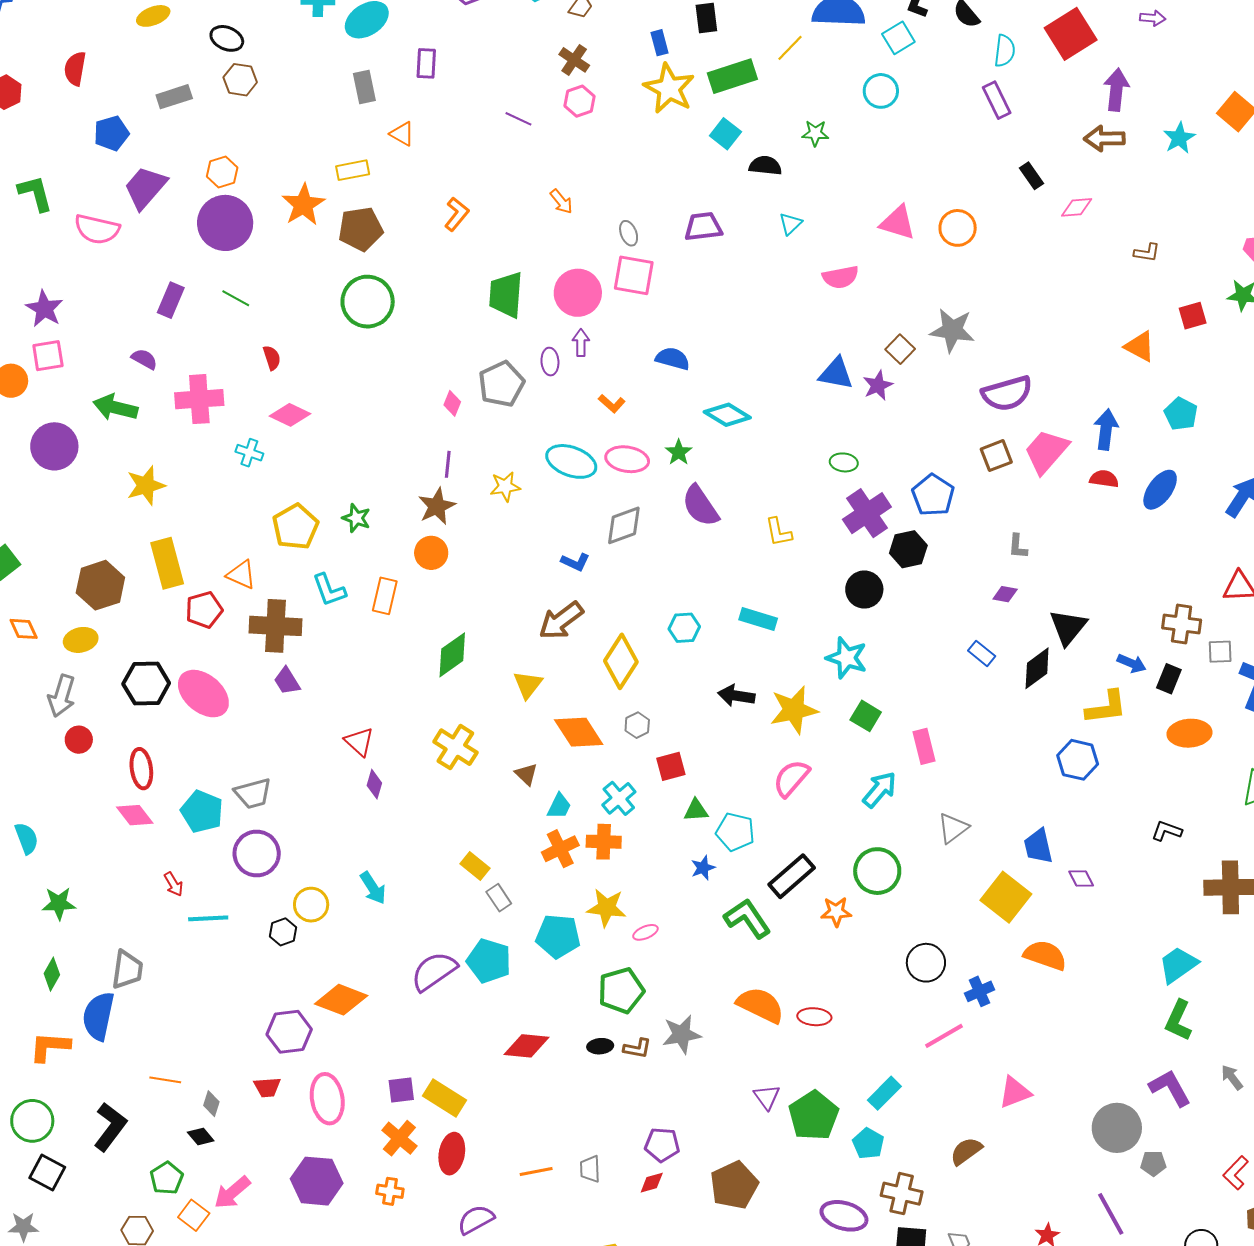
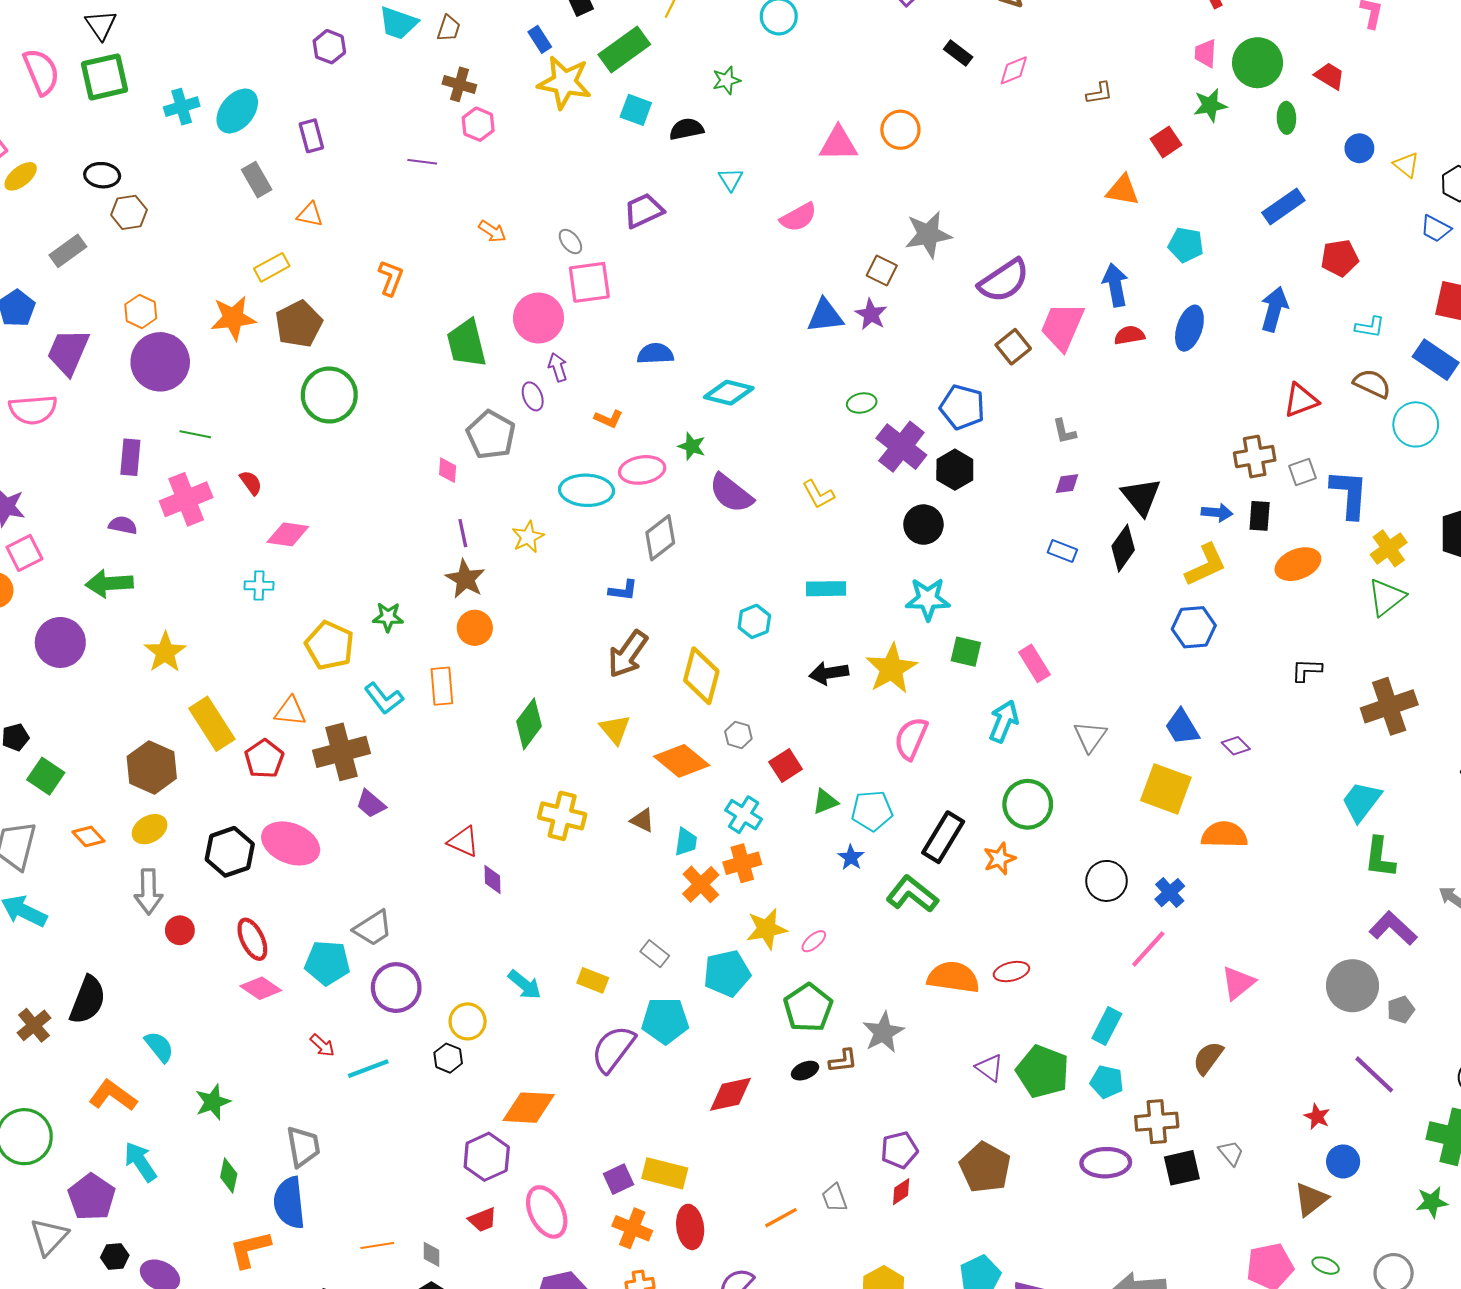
orange star: (303, 205) -> (233, 318), turned -30
pink cross: (199, 399) -> (186, 499), moved
yellow rectangle: (475, 866) -> (593, 980), moved

